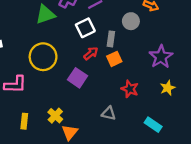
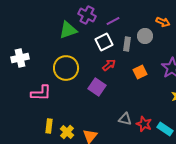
gray rectangle: (111, 39) -> (127, 44), moved
orange square: (114, 59) -> (140, 72), moved
red star: (130, 89) -> (144, 124), moved
yellow cross: (55, 116) -> (67, 132), moved

